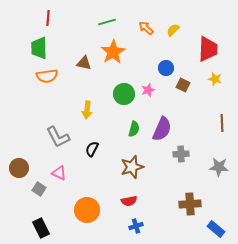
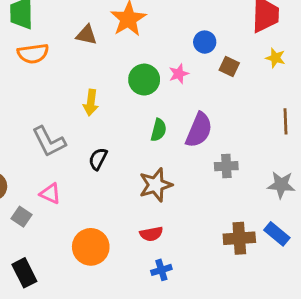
blue rectangle: (216, 229) -> (277, 234), moved

